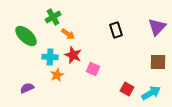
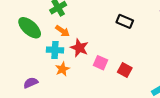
black rectangle: (116, 30) -> (125, 21), turned -49
orange arrow: (68, 34) -> (62, 31), moved
red square: (127, 89) -> (125, 70), moved

